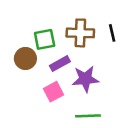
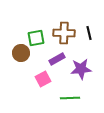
purple rectangle: (60, 64) -> (57, 59), moved
purple star: (85, 79) -> (81, 69), moved

